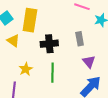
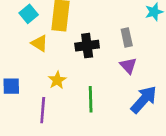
purple triangle: (89, 62) -> (128, 66), moved
green line: (52, 73) -> (91, 99), moved

